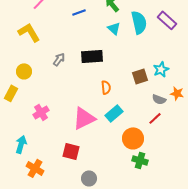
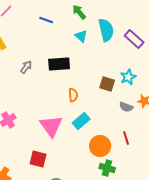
blue line: (79, 12) -> (46, 20), turned 40
purple rectangle: (167, 20) -> (134, 39), moved
brown square: (140, 76) -> (107, 84), turned 35
pink triangle: (84, 118) -> (51, 126), turned -40
red line: (155, 118) -> (126, 138), moved, turned -64

